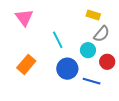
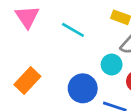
cyan line: (58, 40) -> (73, 30), moved, turned -36

